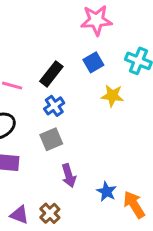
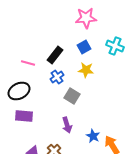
yellow star: (112, 96) -> (86, 70), moved
gray square: (51, 139) -> (72, 96), moved, turned -35

